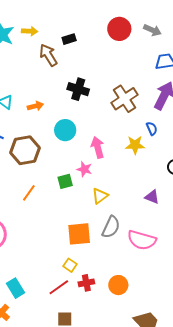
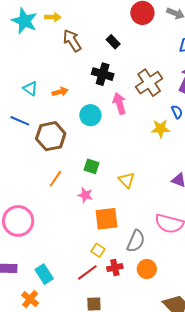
black rectangle: (69, 39) -> (113, 42), moved, turned 64
pink arrow: (98, 147) -> (119, 103), moved
pink star: (84, 169) -> (85, 195), moved
green square: (65, 181) -> (91, 166), turned 35
yellow triangle: (100, 196) -> (127, 180), turned -36
gray semicircle: (111, 227) -> (136, 241), moved

